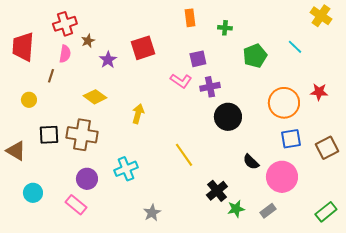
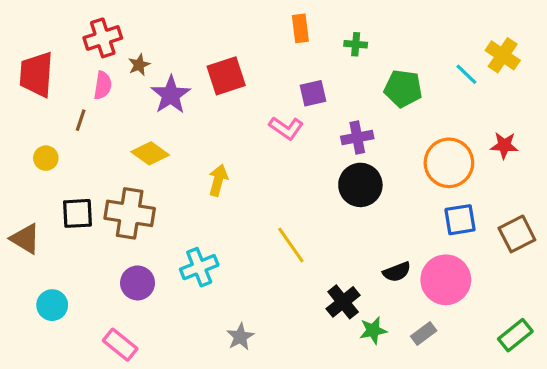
yellow cross: (321, 16) -> (503, 55), moved
green pentagon: (255, 56) -> (403, 89), turned 30
purple star: (108, 60) -> (171, 95), size x1.4
purple cross: (210, 87) -> (357, 138), moved
black semicircle: (251, 162) -> (397, 272), moved, turned -66
pink rectangle: (76, 205) -> (120, 345), moved

